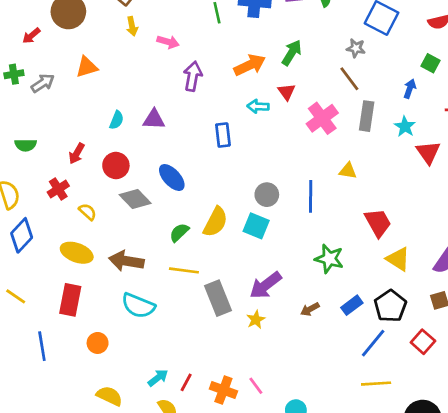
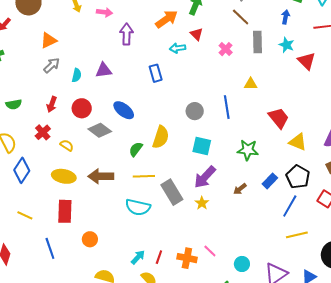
gray arrow: (43, 83) -> (52, 65), moved
pink cross: (322, 118) -> (226, 49), size x0.6
cyan square: (256, 226) -> (202, 146), moved
cyan semicircle: (138, 306) -> (138, 207), moved

